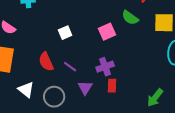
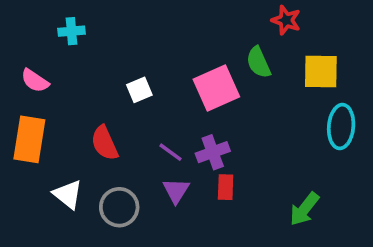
green semicircle: (130, 18) -> (259, 62), turned 30
pink square: (107, 32) -> (216, 88), size x1.4
purple line: (70, 67) -> (171, 152), moved

